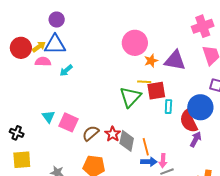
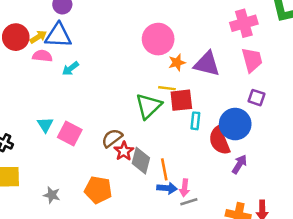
brown semicircle: (91, 133) -> (112, 138), moved
purple arrow: (196, 139) -> (239, 164), moved

